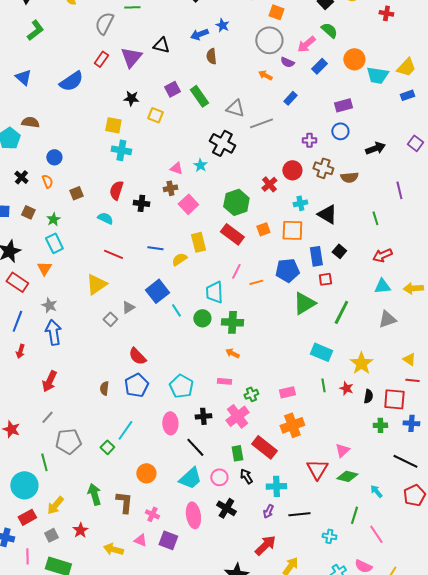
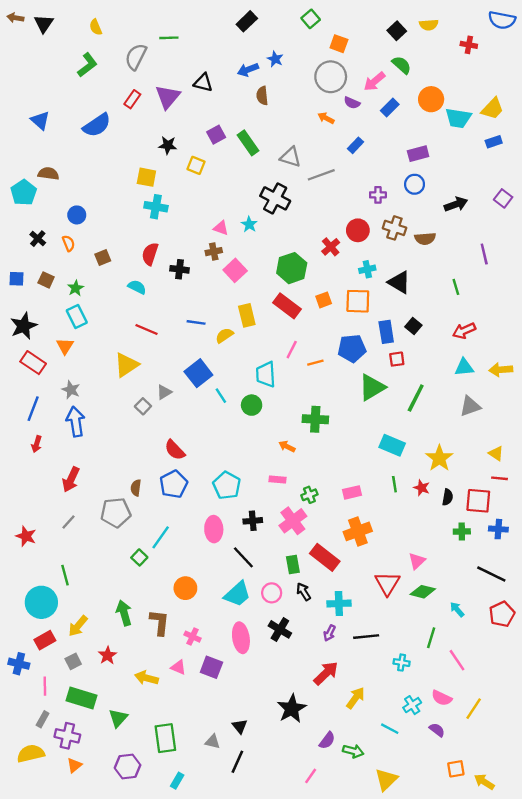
green L-shape: (35, 30) -> (87, 65), moved
green cross: (232, 322) -> (315, 419), moved
gray pentagon: (68, 441) -> (116, 513), moved

